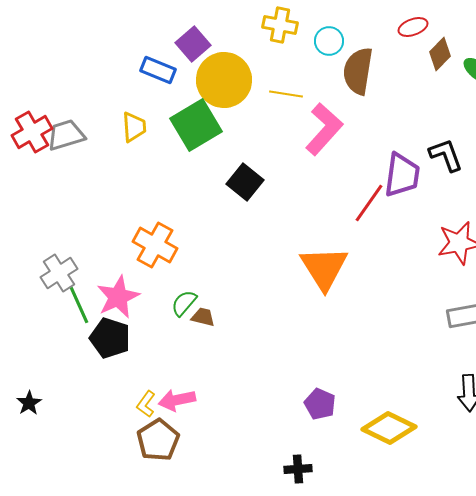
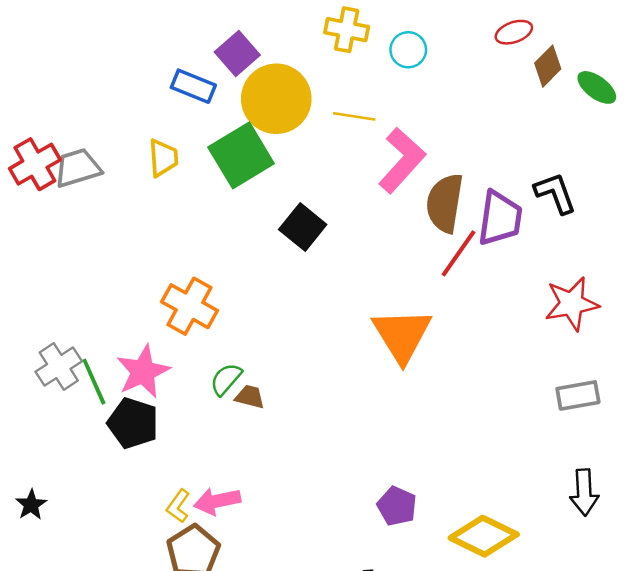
brown semicircle: (358, 71) -> (445, 203), moved
gray cross: (59, 273) -> (59, 367), moved

